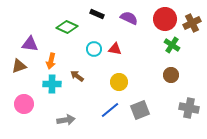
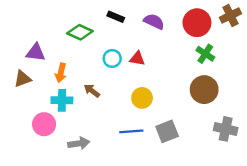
brown cross: (192, 23) -> (230, 16), moved
brown circle: (171, 75) -> (204, 90), size x1.5
pink circle: (24, 104) -> (44, 124), moved
blue line: (110, 110) -> (131, 131), turned 36

